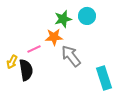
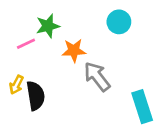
green star: (63, 19) -> (48, 26), moved
pink line: (34, 49) -> (26, 44), moved

